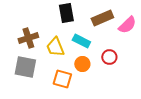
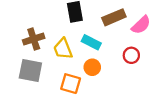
red circle: (109, 57) -> (131, 55), moved

